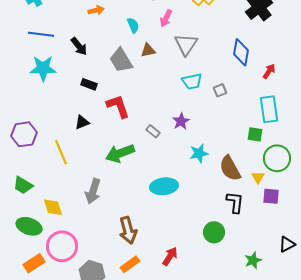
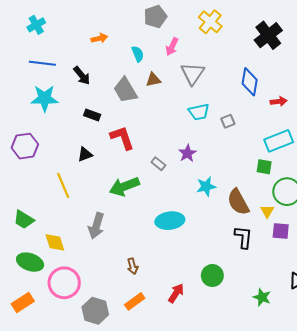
red arrow: (269, 71) -> (279, 102), turned 49
cyan rectangle: (269, 109) -> (279, 141), turned 76
purple hexagon: (24, 134) -> (25, 146), moved
brown arrow: (128, 230) -> (133, 266), size x0.6
green circle: (214, 232) -> (212, 276), moved
green star: (253, 260) -> (262, 297), turned -30
orange rectangle: (34, 263) -> (23, 302), moved

